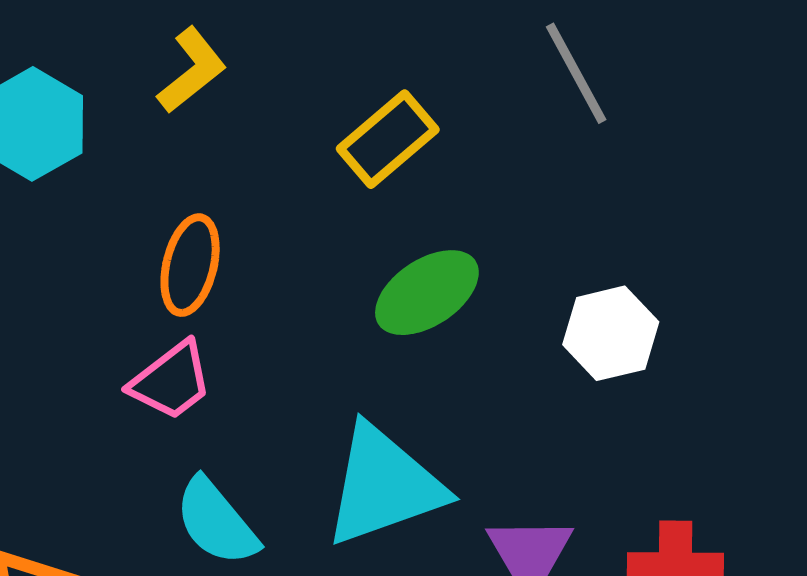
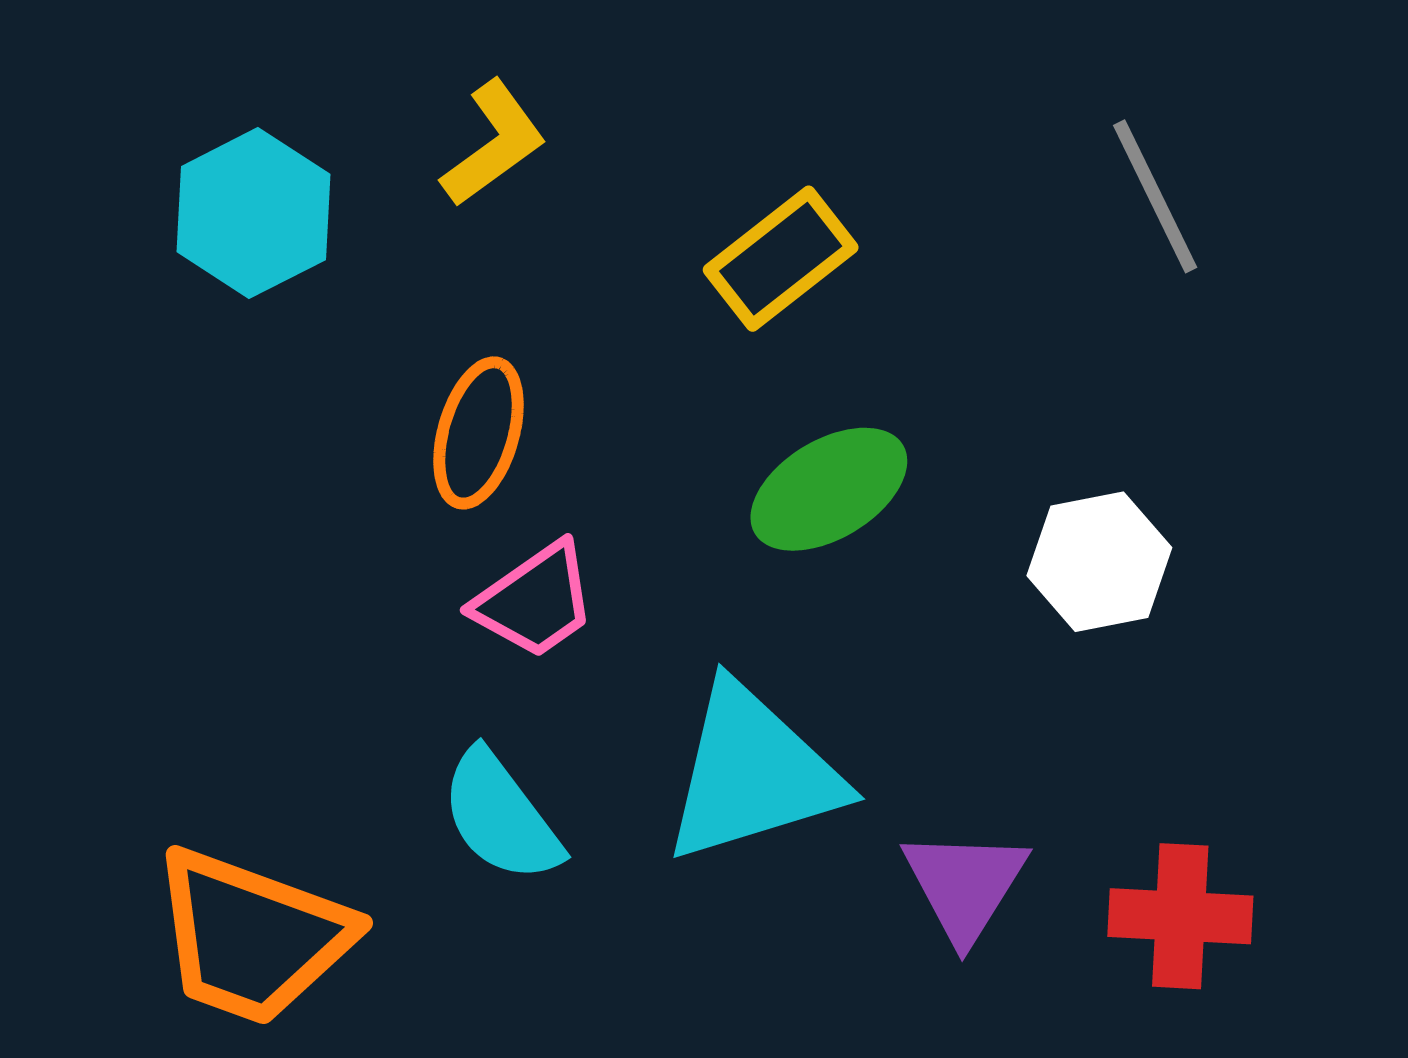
gray line: (576, 73) -> (1155, 196), moved
pink trapezoid: (171, 381) -> (535, 601), moved

